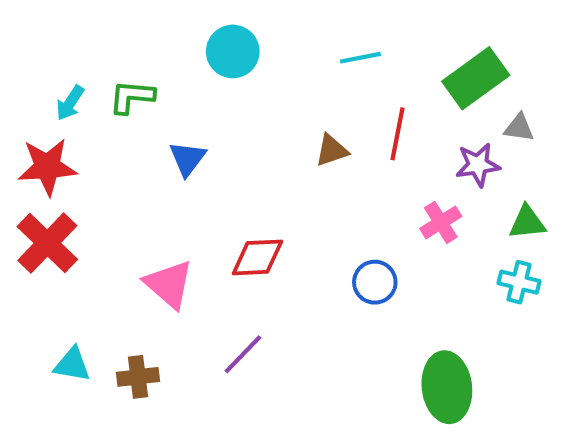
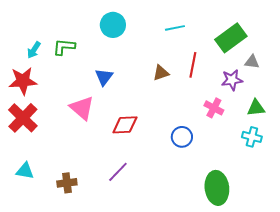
blue triangle: (187, 159) -> (104, 77), moved
pink cross: (441, 222) -> (214, 108), turned -30
pink triangle: (169, 284) -> (82, 108), moved
cyan triangle: (72, 365) -> (25, 171), moved

